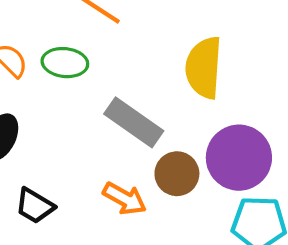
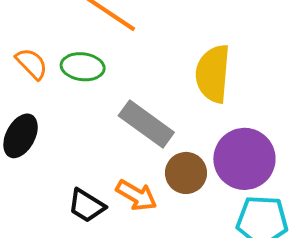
black trapezoid: (35, 206) -> (87, 206), moved

